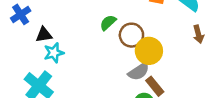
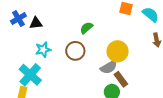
black triangle: (44, 35) -> (36, 23), moved
brown circle: (131, 35) -> (75, 51), moved

